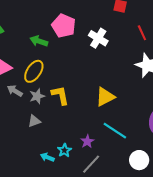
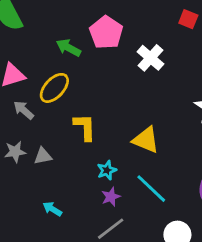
gray star: (37, 96) -> (15, 152), moved
yellow triangle: (105, 97) -> (146, 140), turned 40
cyan star: (64, 150) -> (107, 170), moved

